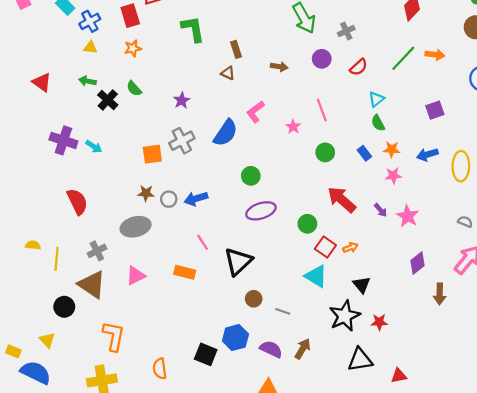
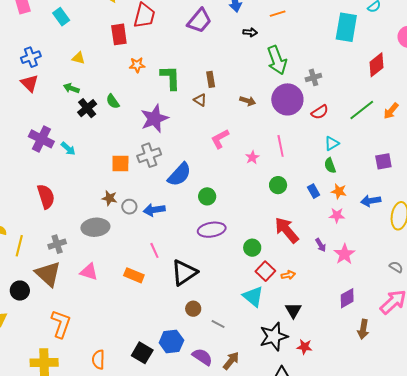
blue cross: (90, 21) -> (31, 57), moved
green L-shape: (193, 29) -> (170, 78), moved
orange star: (133, 48) -> (137, 65), moved
orange arrow: (435, 55) -> (391, 111), turned 114
purple circle: (322, 59) -> (287, 99), size x1.8
purple star: (182, 100) -> (154, 119), size x1.8
blue semicircle: (226, 133) -> (179, 174), moved
pink triangle: (136, 276) -> (89, 272), turned 36

